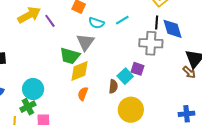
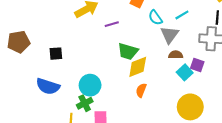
purple line: (50, 21) -> (112, 24), moved, turned -72
cyan semicircle: (96, 23) -> (155, 18), turned 35
gray triangle: (85, 42) -> (169, 35), moved
brown semicircle: (113, 86) -> (176, 55), moved, turned -96

